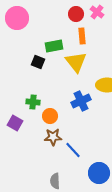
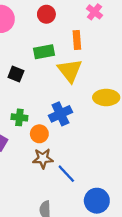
red circle: (76, 14) -> (46, 14), moved
black square: (38, 62) -> (16, 74), moved
blue cross: (81, 101) -> (60, 114), moved

